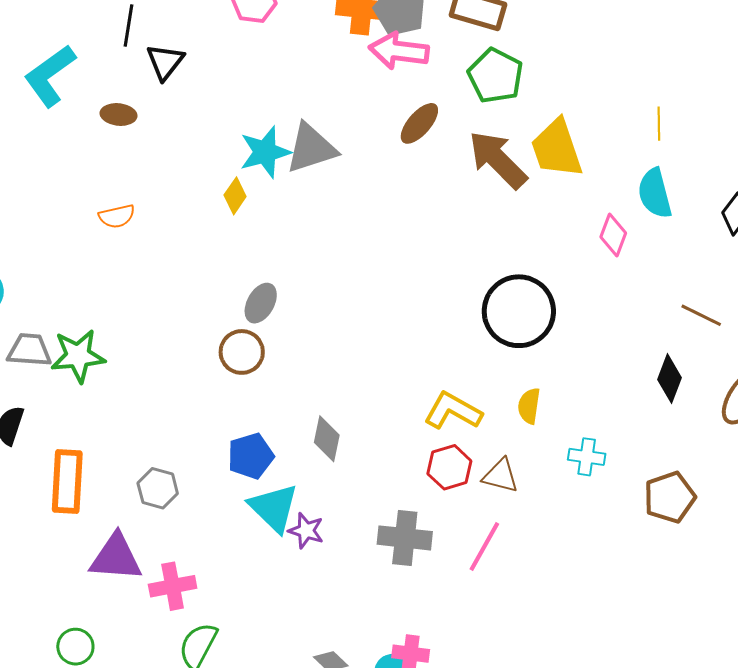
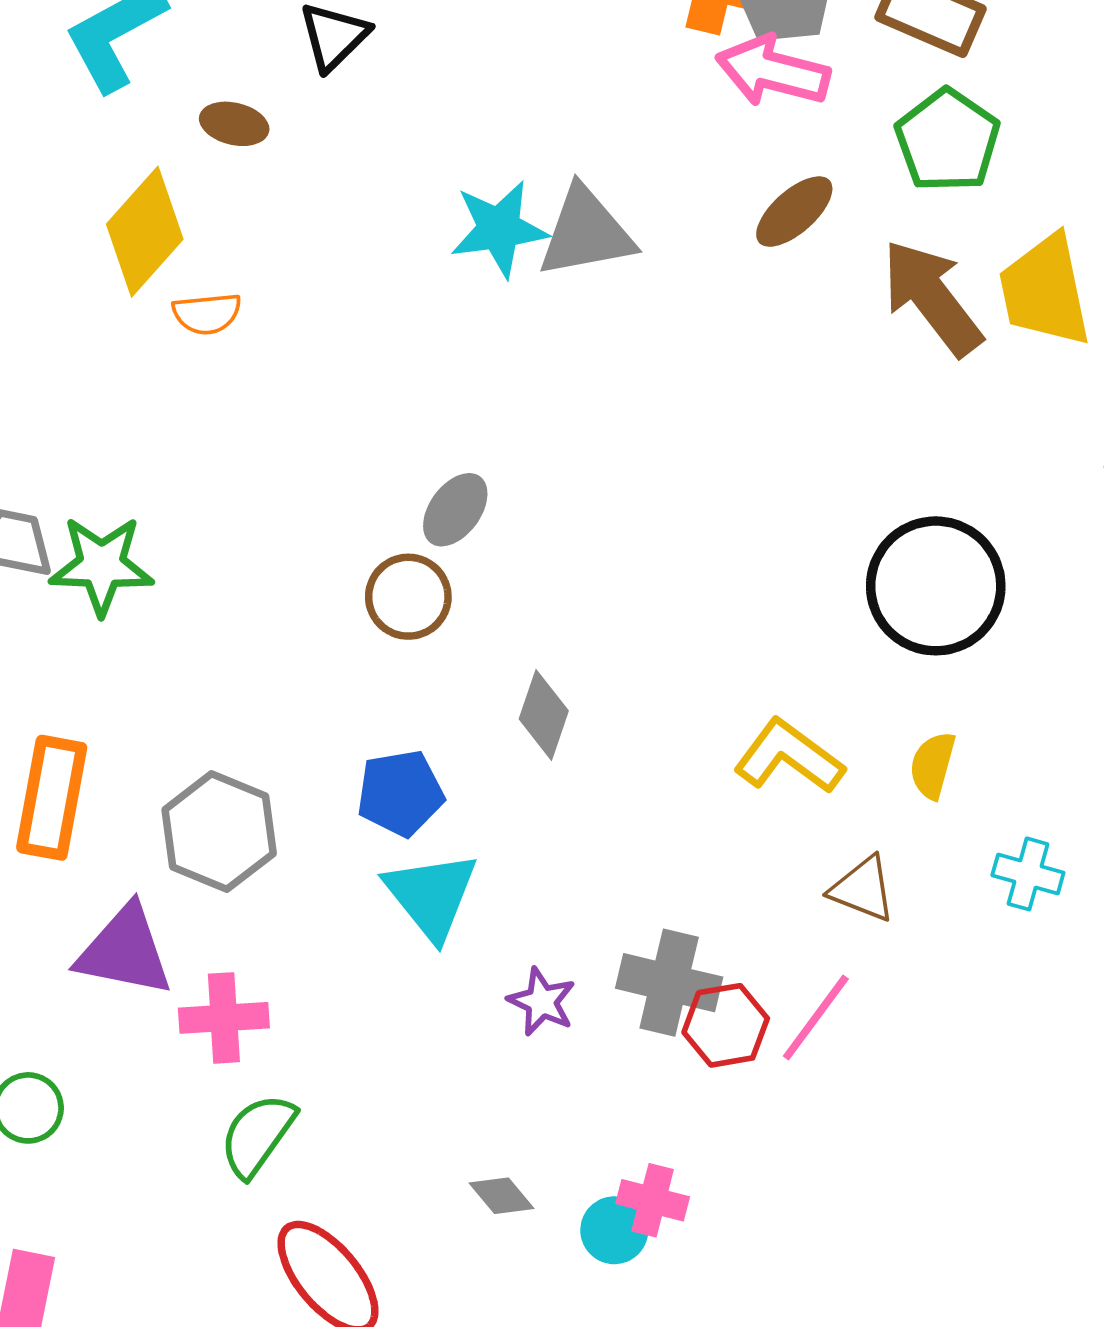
yellow diamond: (235, 196) -> (145, 232), moved, size x1.8
gray diamond: (327, 439) -> (544, 715), moved
red hexagon: (449, 467) -> (726, 1025), moved
gray hexagon: (158, 488) -> (219, 832), size x1.5
purple star: (306, 531) -> (542, 1002), moved

